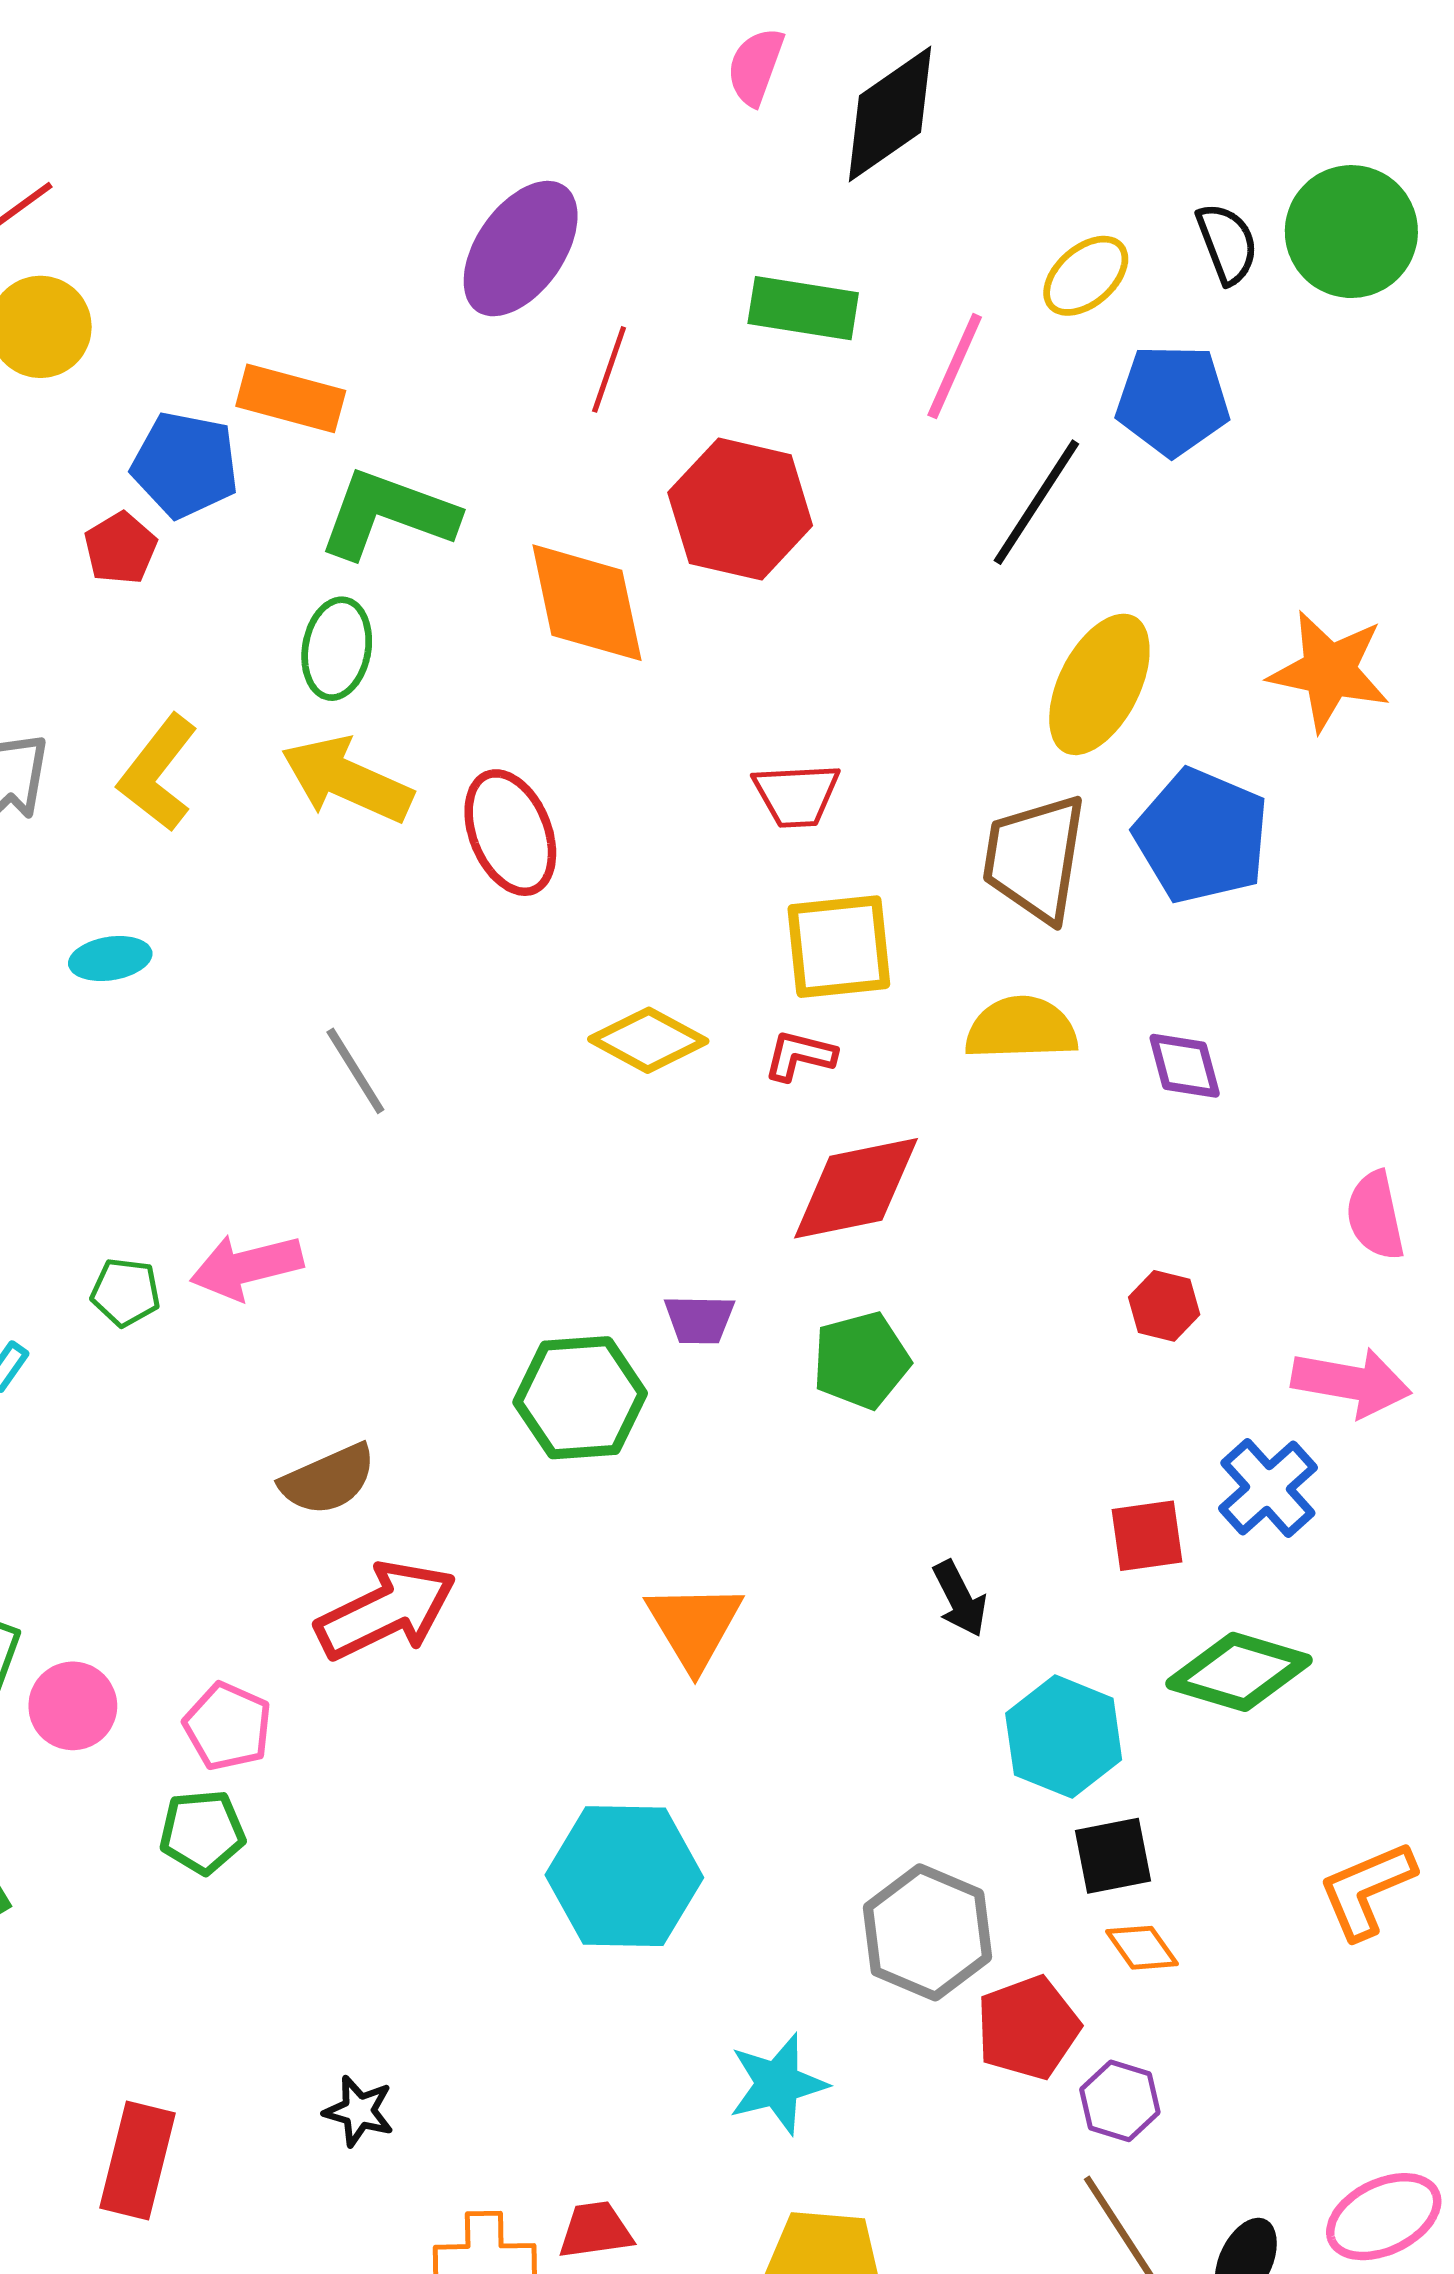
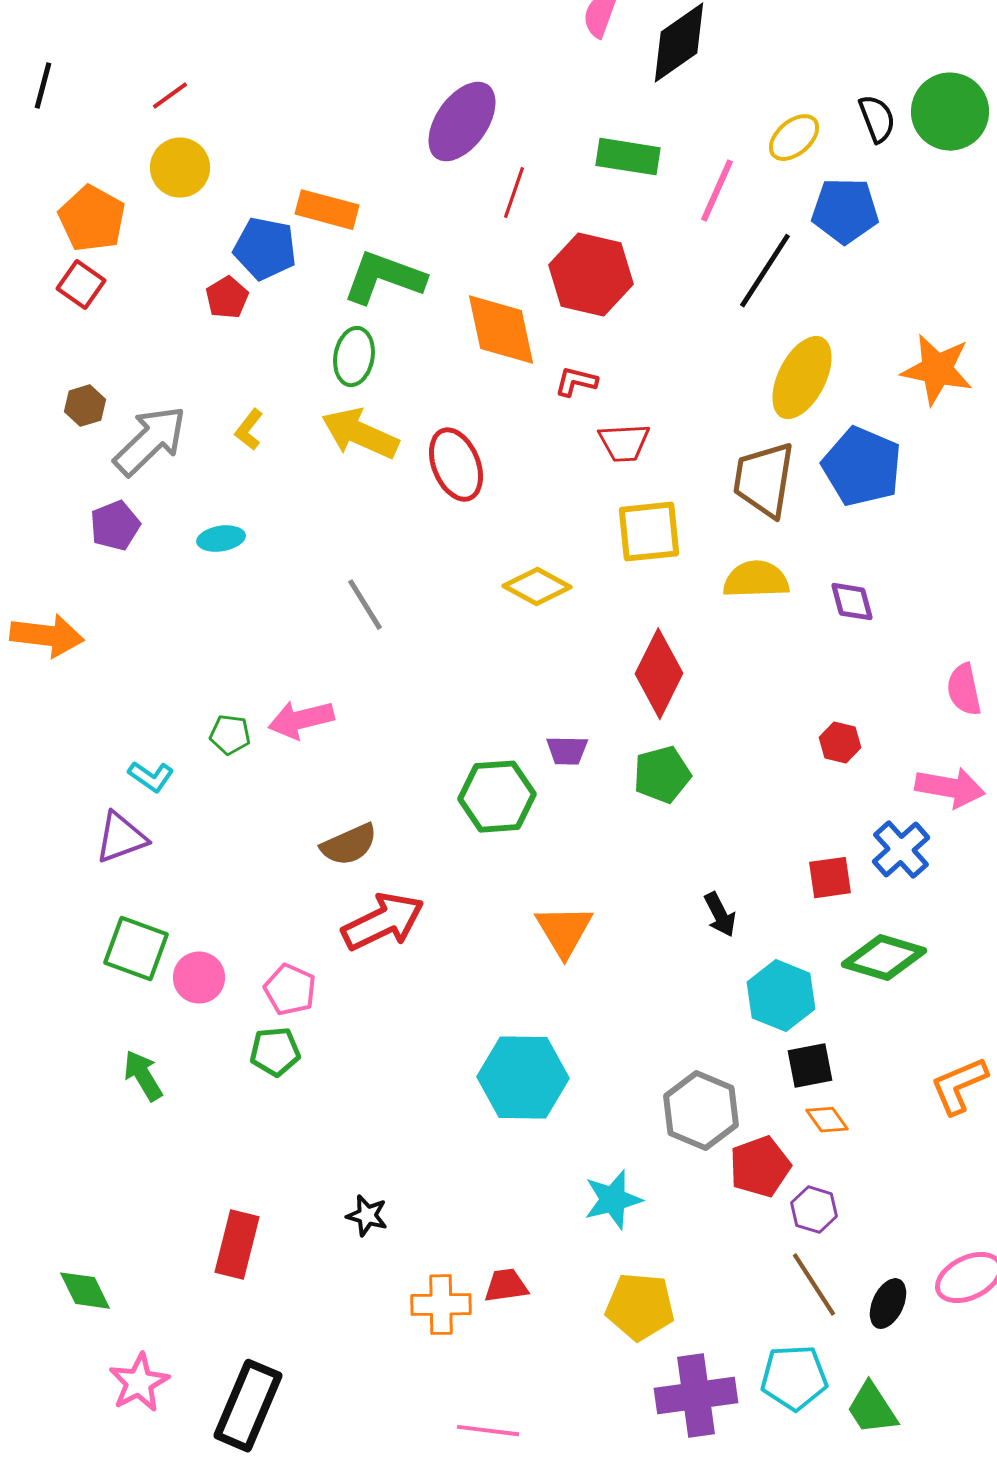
yellow L-shape: (158, 773) -> (249, 430), size x0.6
red L-shape: (800, 1056) -> (576, 382), moved
red diamond: (856, 1188) -> (659, 674), turned -52

